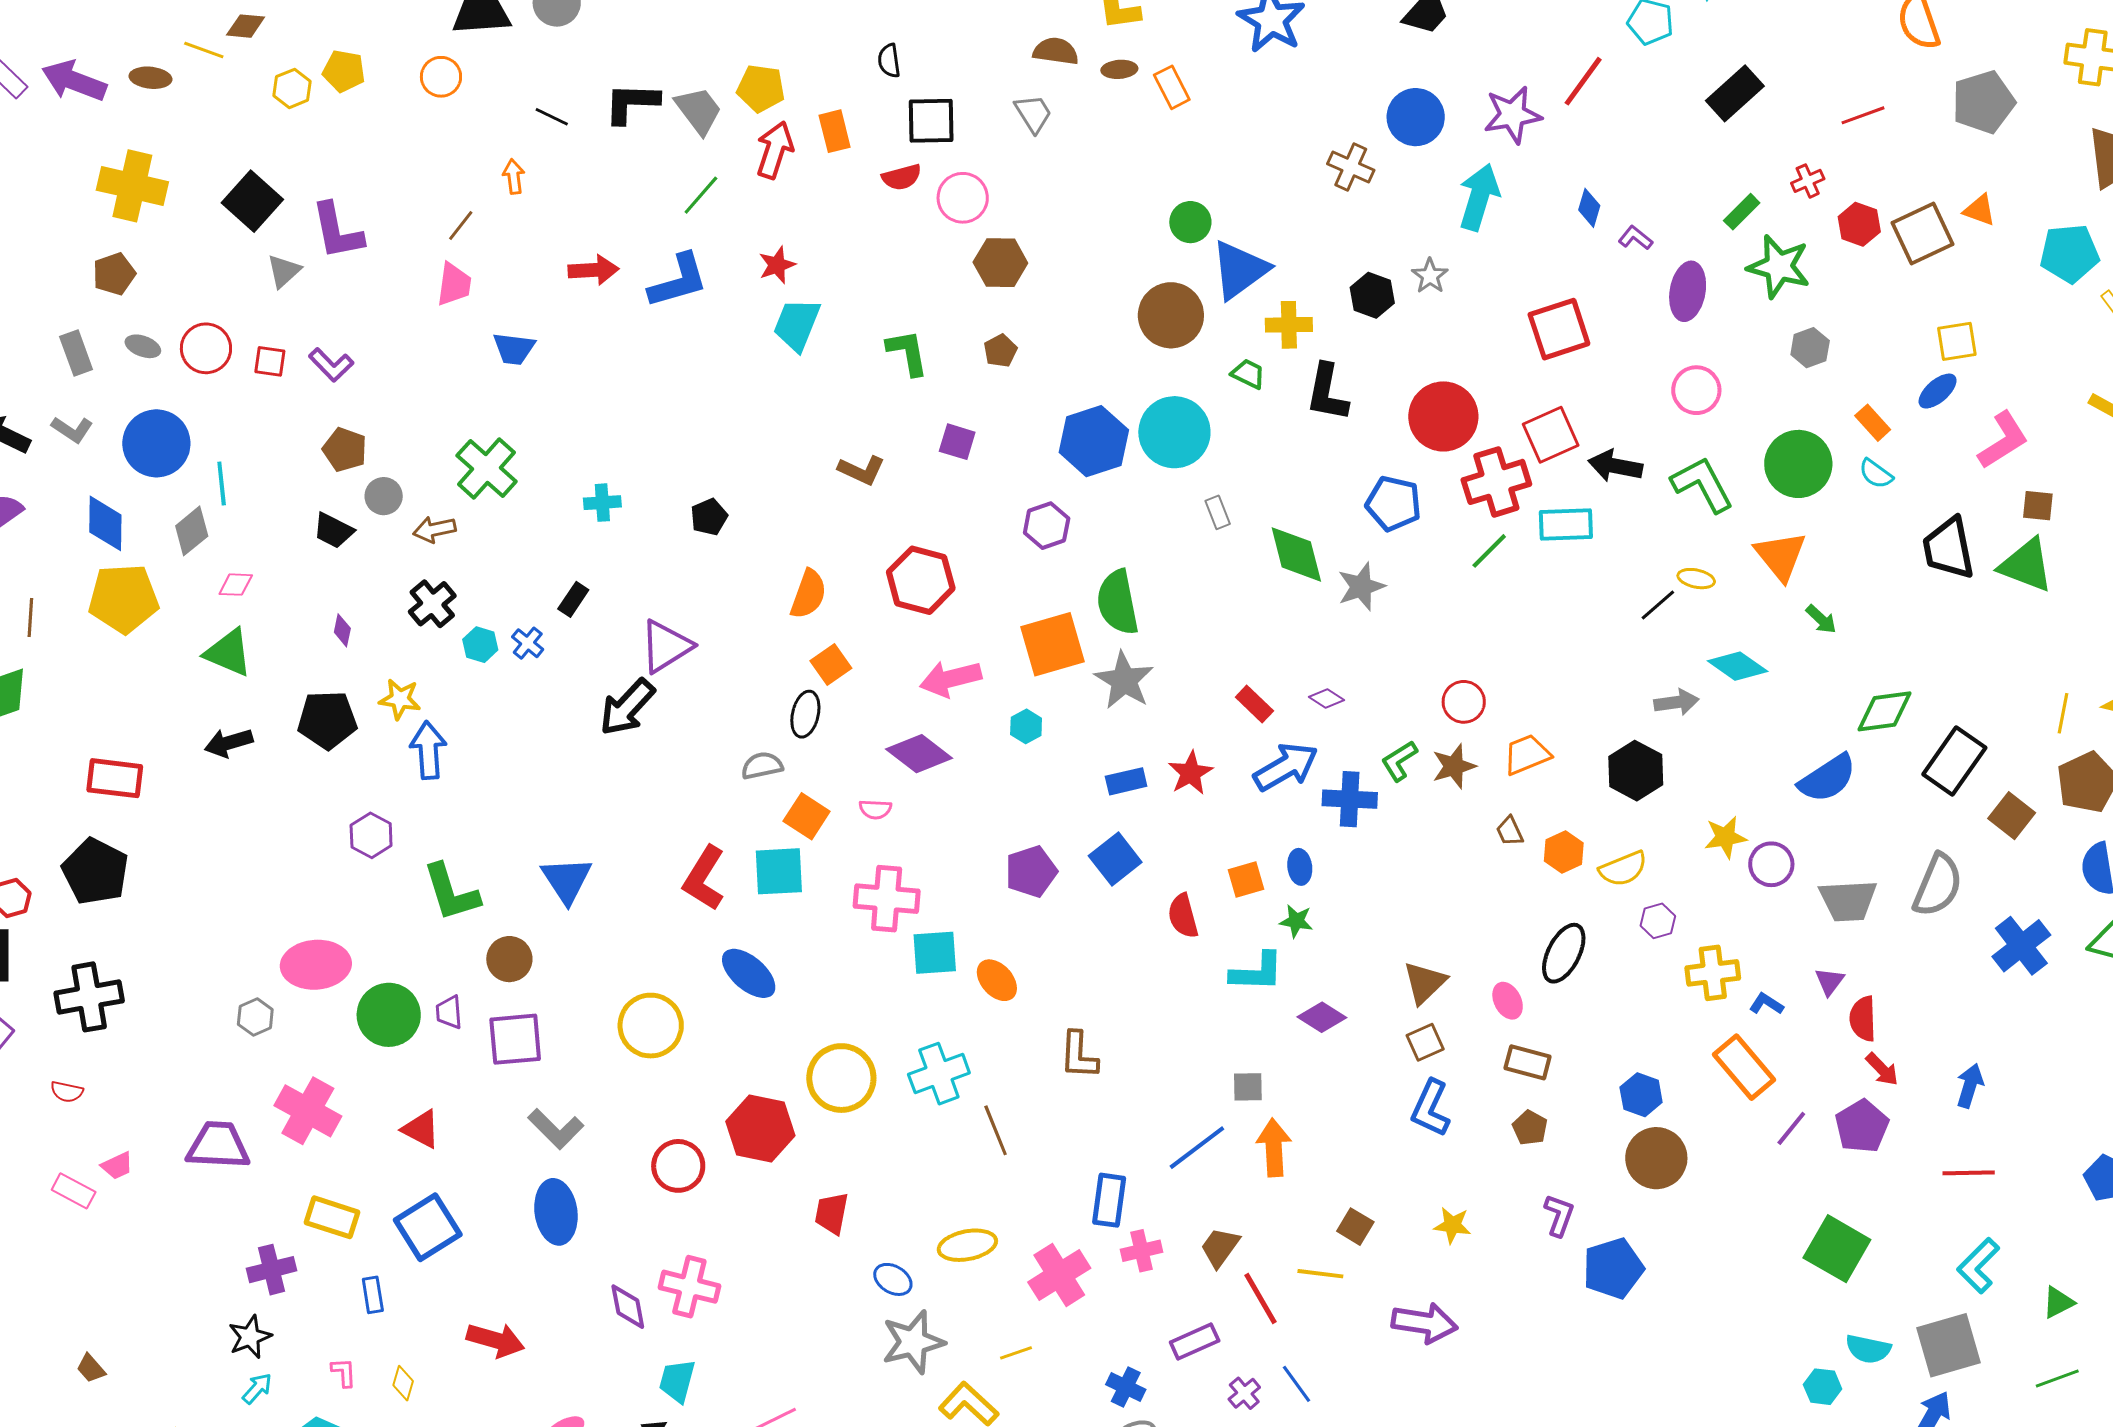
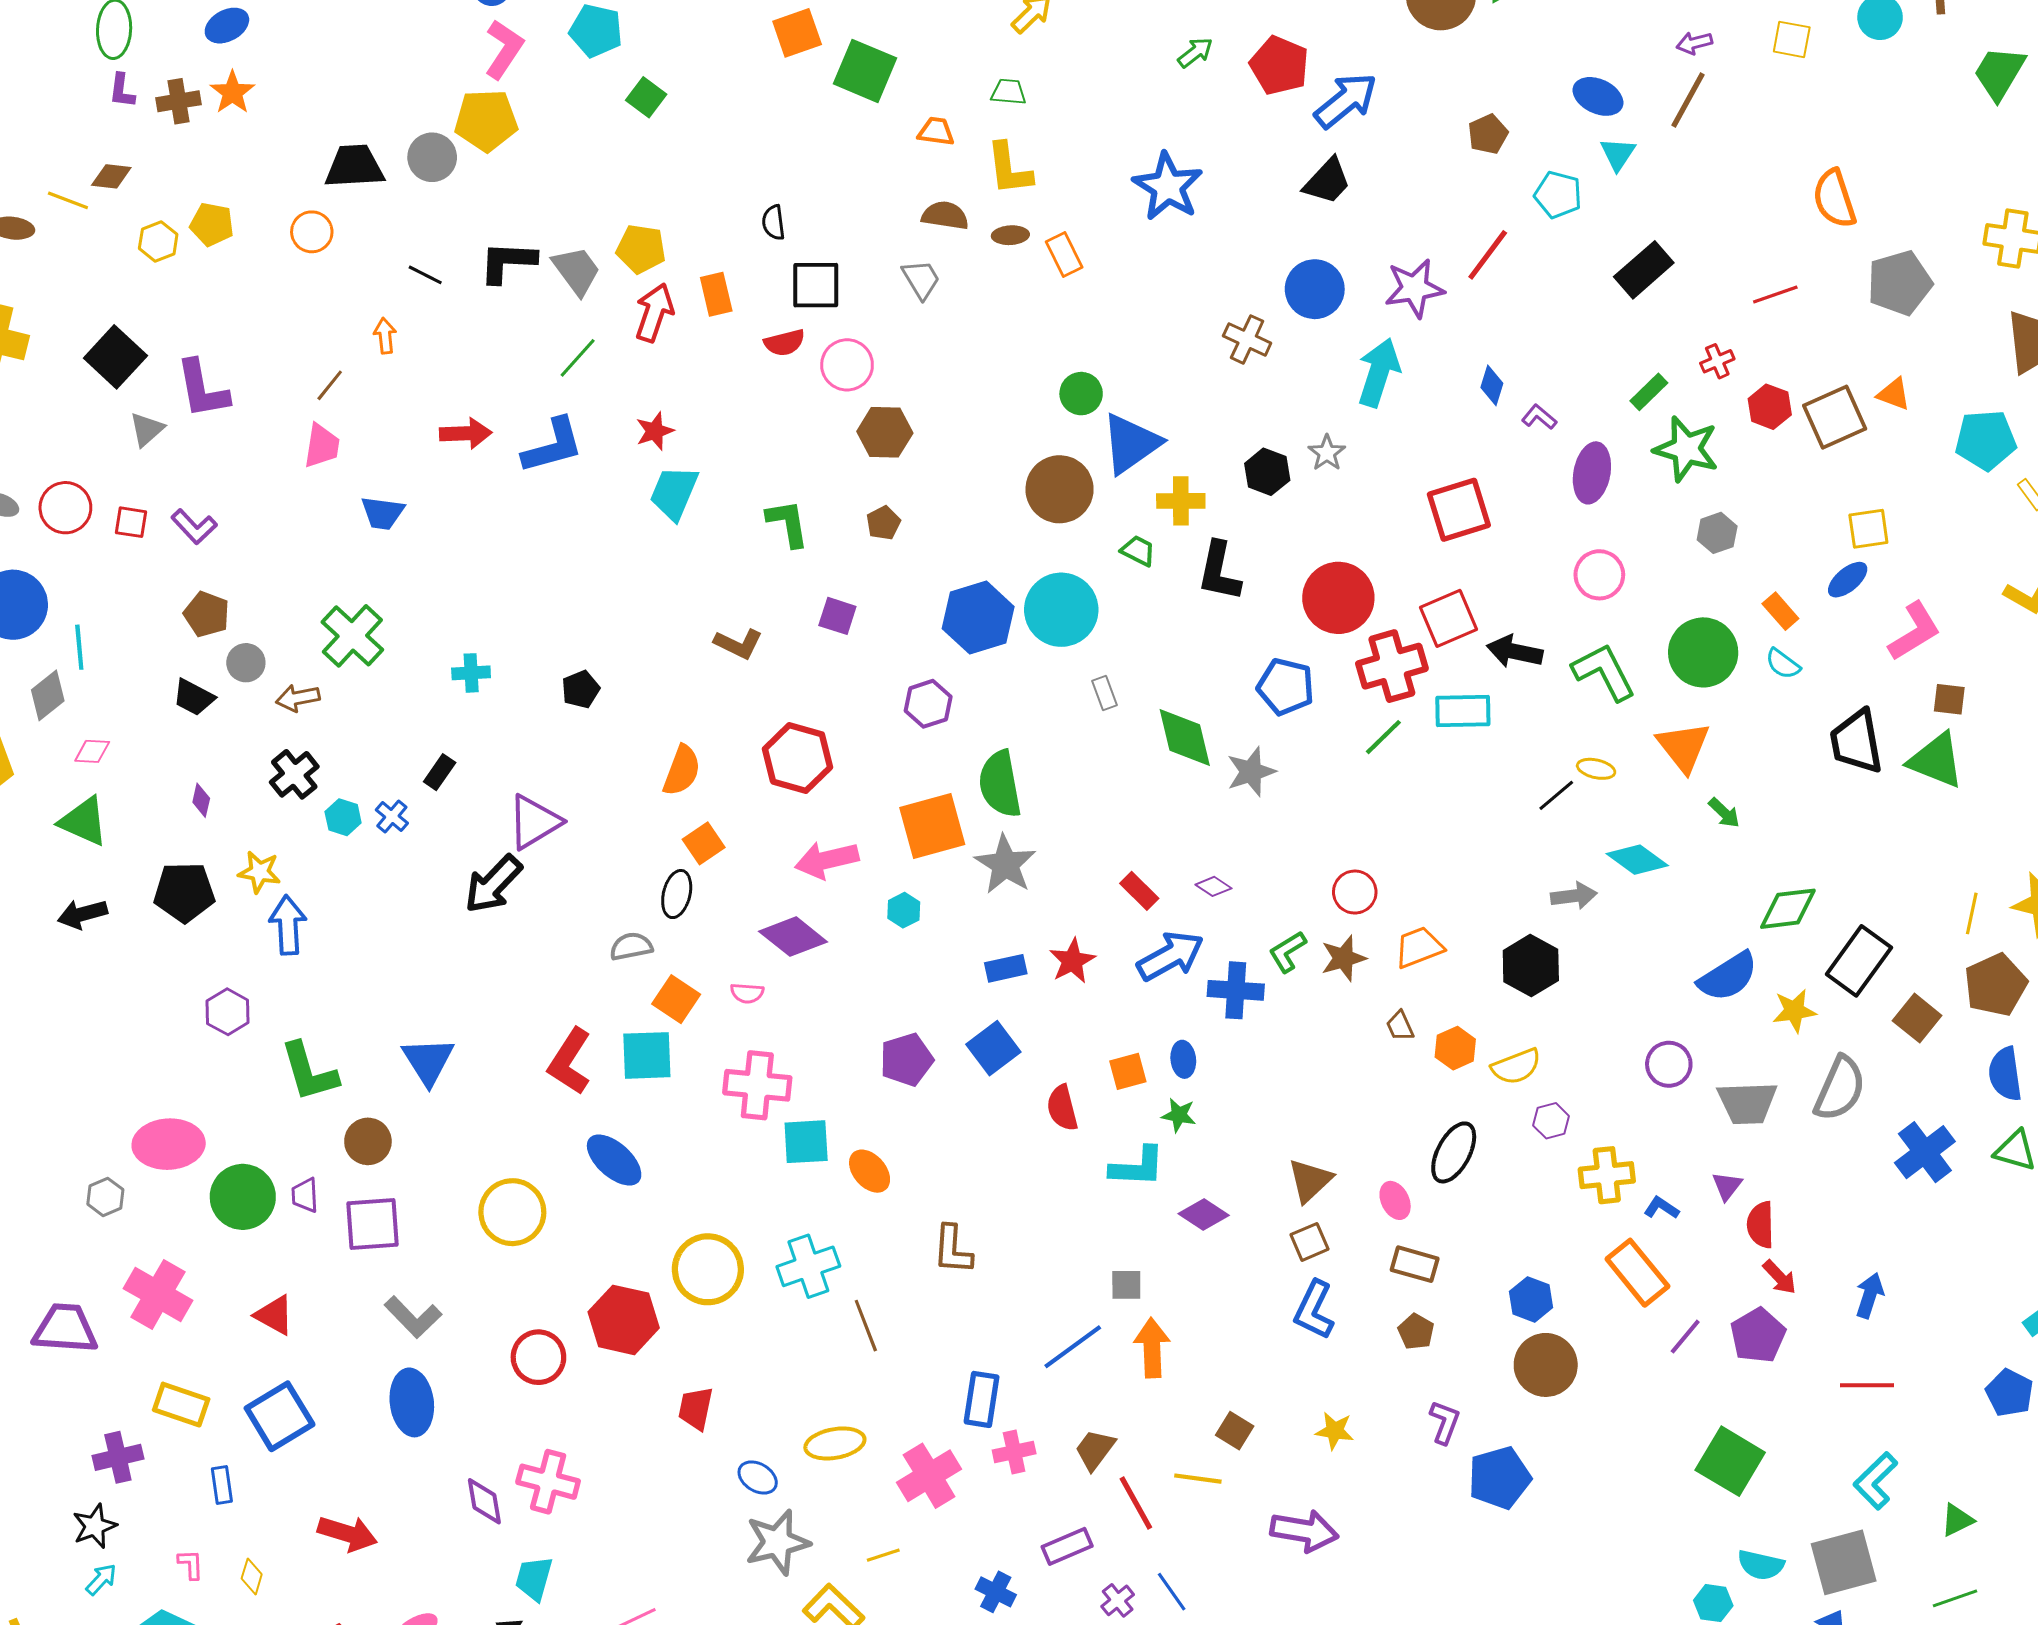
yellow star: (1725, 837) -> (1794, 1011), moved

